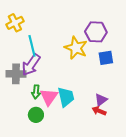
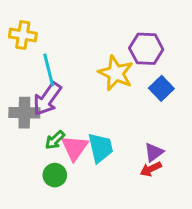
yellow cross: (15, 23) -> (23, 35), turned 36
blue square: (106, 58) -> (161, 88), turned -35
green arrow: (36, 92) -> (55, 140), turned 40
red arrow: (99, 111) -> (151, 169), turned -48

